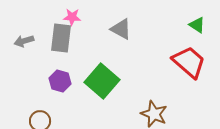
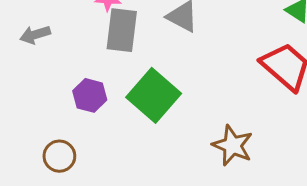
gray rectangle: (61, 38) -> (122, 30), moved

